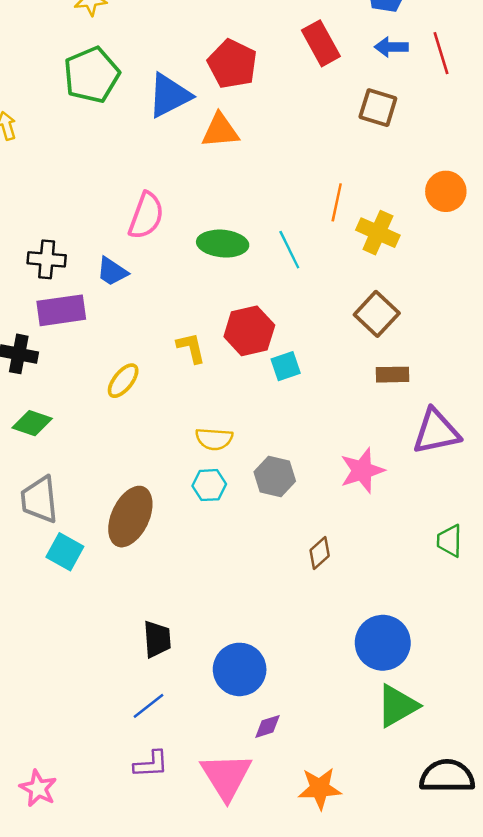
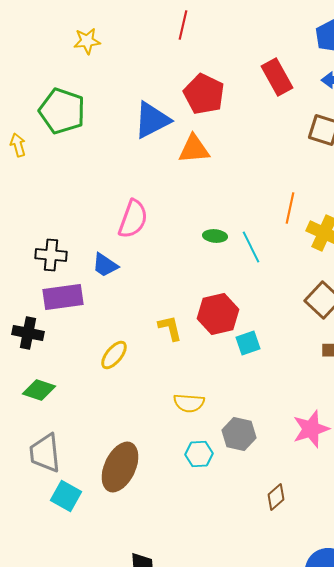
green pentagon: (92, 75) -> (62, 111), moved, turned -30
green ellipse: (223, 244) -> (215, 236), moved, size x0.6
cyan hexagon: (209, 485) -> (199, 454), moved

